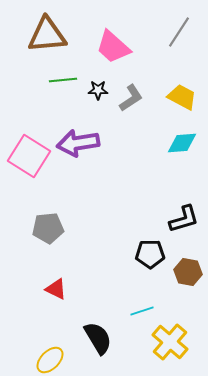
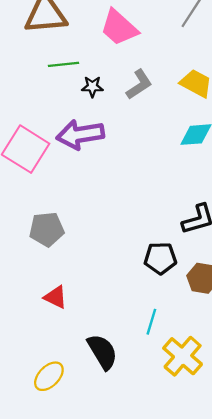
black star: (98, 90) -> (92, 87), moved
cyan line: (142, 311) -> (151, 322), turned -55

